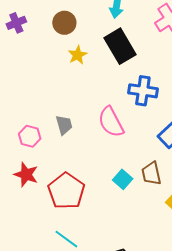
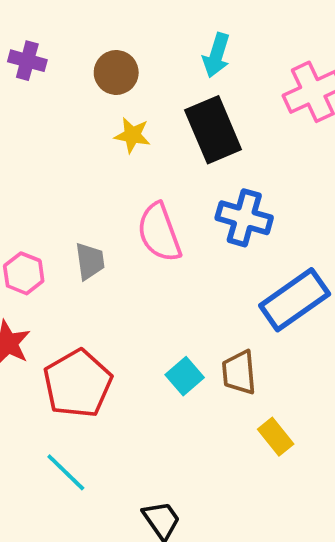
purple cross: (16, 23) -> (27, 61), turned 30
yellow star: (78, 55) -> (132, 135), turned 30
pink semicircle: (111, 122) -> (159, 232), moved

